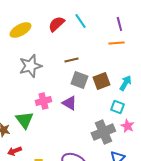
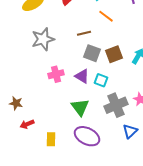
orange line: (116, 43) -> (106, 16), moved, turned 42
cyan square: (117, 107) -> (101, 80), moved
green triangle: (24, 120) -> (80, 107), moved

